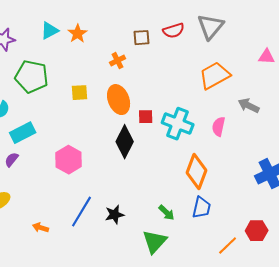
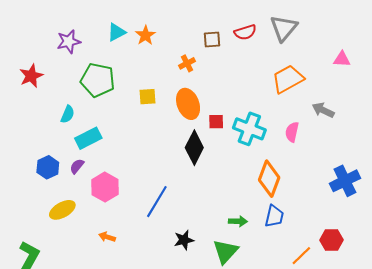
pink hexagon: (69, 160) -> (105, 187), moved
blue line: (82, 212) -> (157, 202), moved
green arrow: (167, 213) -> (238, 221), turned -42
black star: (115, 215) -> (184, 240), moved

